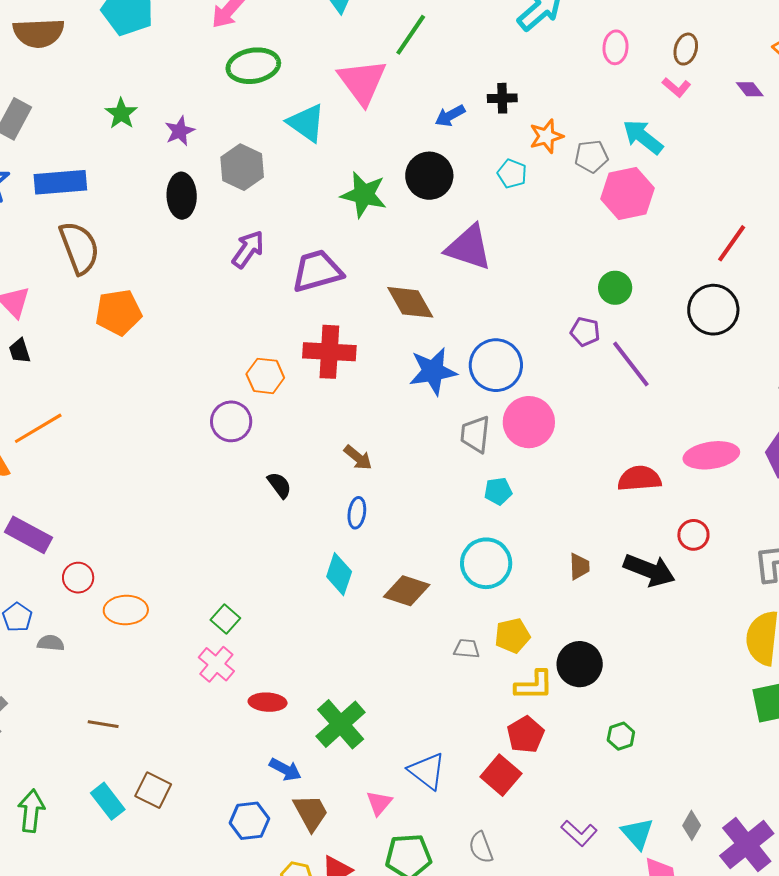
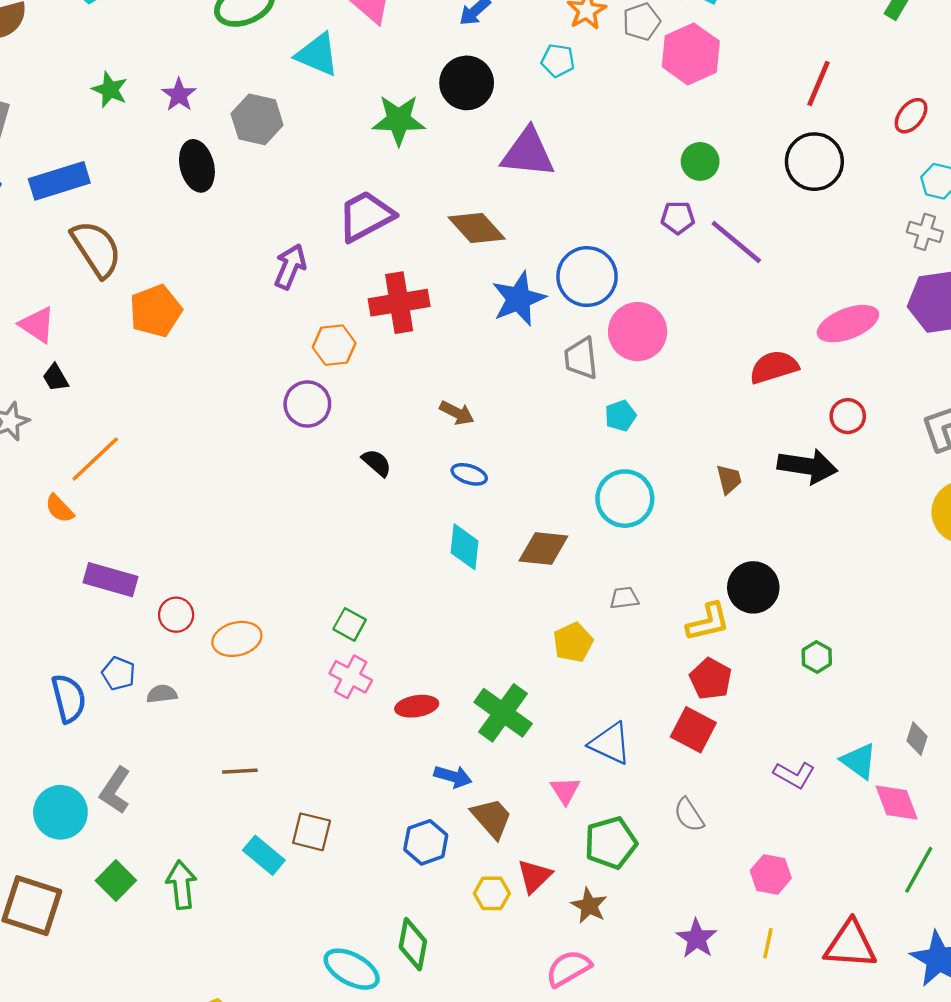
purple arrow: (248, 249) -> (290, 267), moved
blue ellipse: (357, 513) -> (469, 474), turned -68
yellow pentagon: (512, 636) -> (573, 642), moved

